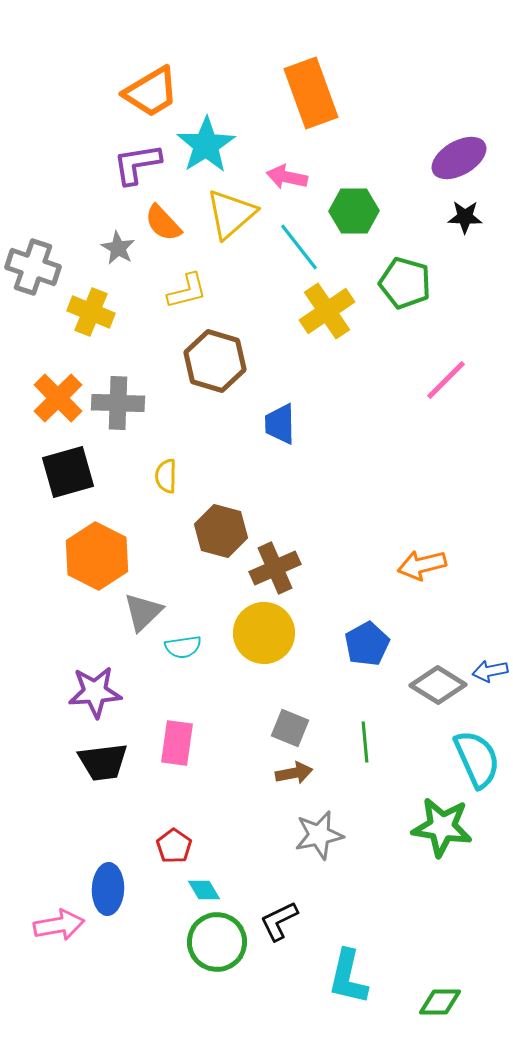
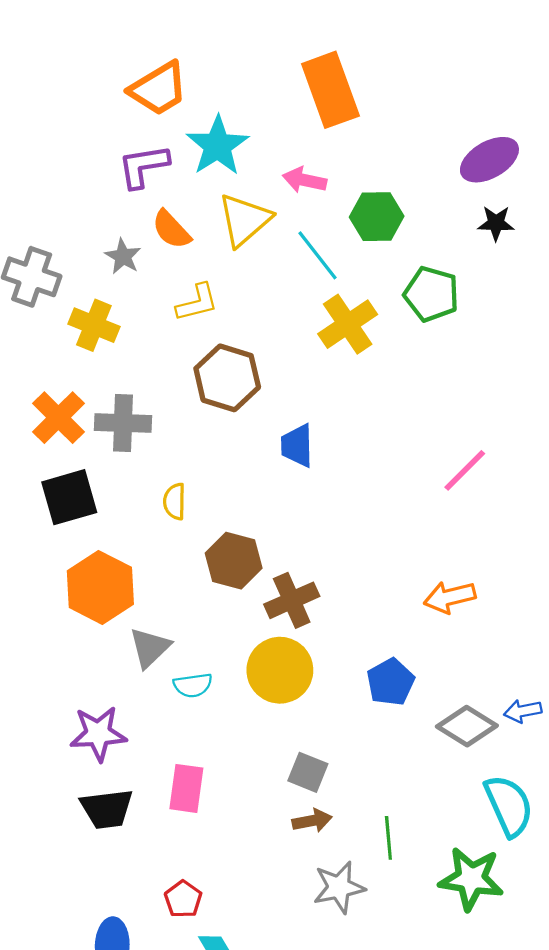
pink line: (446, 380) -> (465, 470), moved
green line: (365, 742) -> (388, 838), moved

